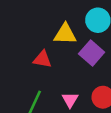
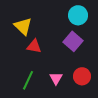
yellow triangle: (65, 34) -> (23, 26), moved, turned 42

